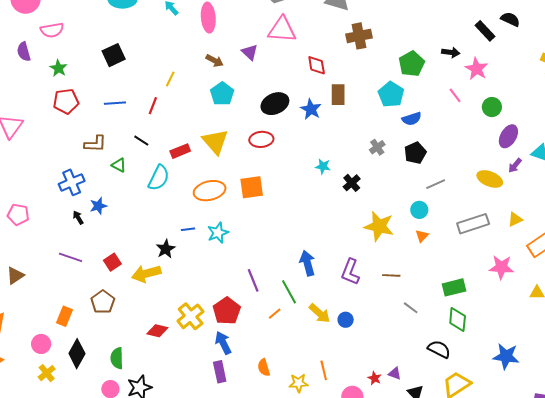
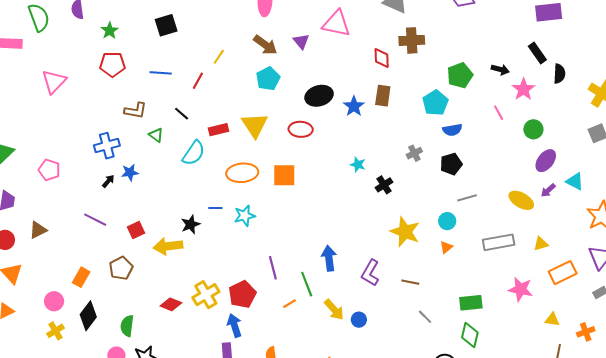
black semicircle: (510, 19) -> (559, 74), moved, turned 60
brown arrow: (215, 61) -> (265, 45), size x1.4
red diamond: (317, 65) -> (382, 58), moved
black arrow: (78, 218) -> (108, 181), turned 64

